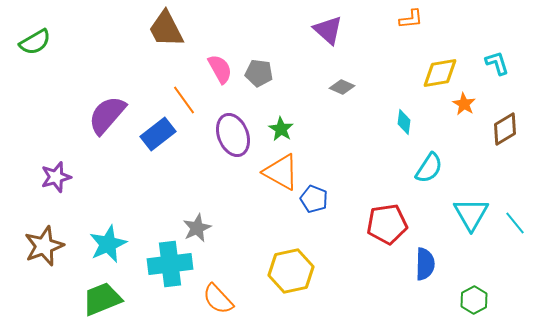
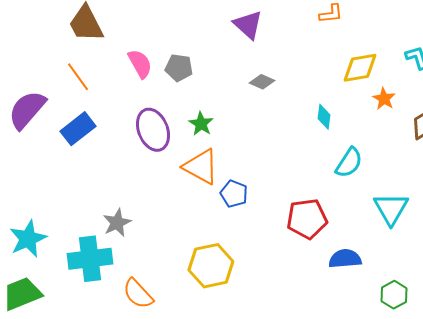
orange line: (184, 100) -> (78, 77), moved
blue semicircle: (425, 264) -> (345, 259), turned -96

